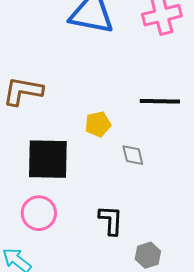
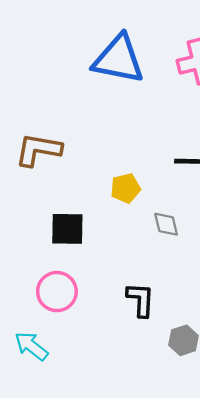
black square: (48, 159) -> (67, 229), size x0.7

